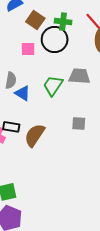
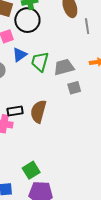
gray trapezoid: (79, 76) -> (64, 67), moved
blue triangle: (23, 93) -> (20, 55), moved, turned -49

